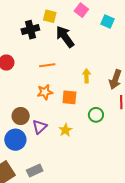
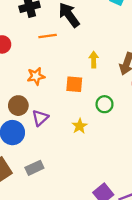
orange line: (47, 65) -> (48, 36), moved
orange star: (45, 92) -> (36, 76), moved
yellow star: (65, 130) -> (80, 126), moved

